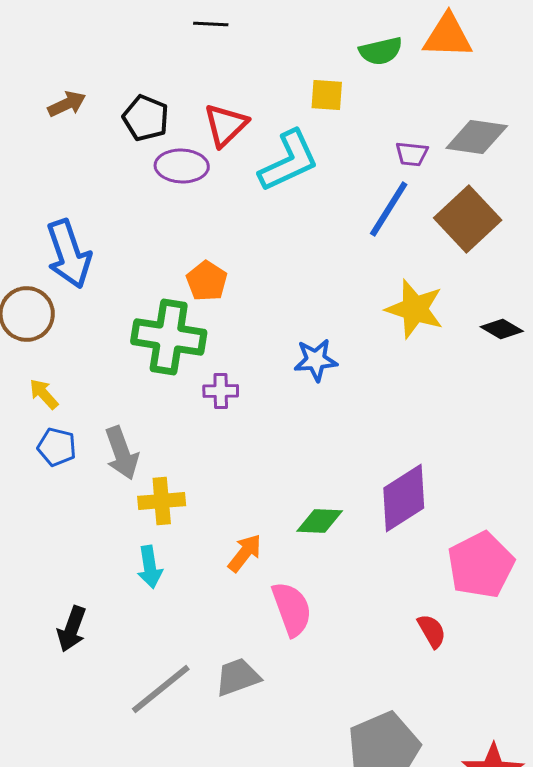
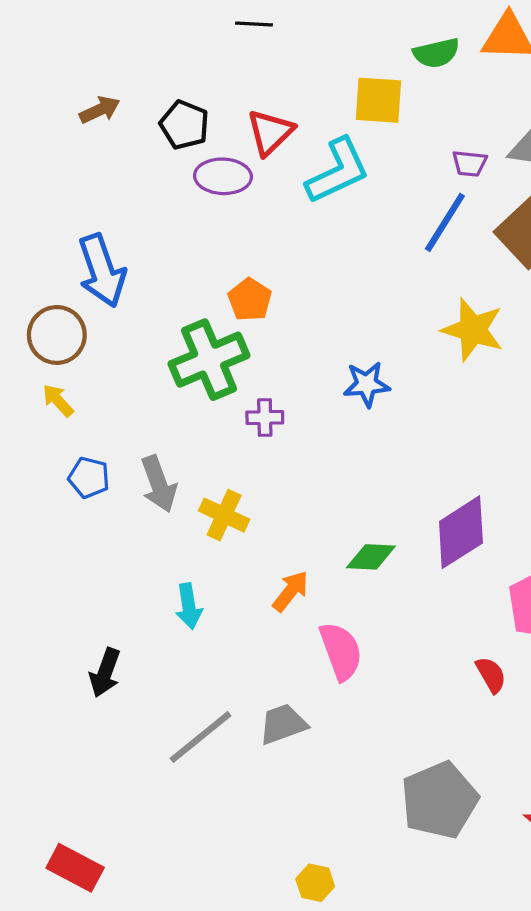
yellow square: (327, 95) -> (378, 100), size x1.4
green cross: (169, 337) -> (209, 360), turned -32
yellow arrow: (44, 394) -> (58, 400), moved
yellow cross: (162, 501) -> (224, 515), moved, turned 30

